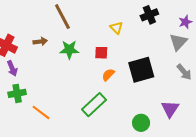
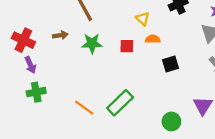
black square: (141, 70) -> (171, 64), size x0.6
orange semicircle: (108, 75) -> (153, 39), moved, turned 48
orange line: (41, 112) -> (84, 108), moved

